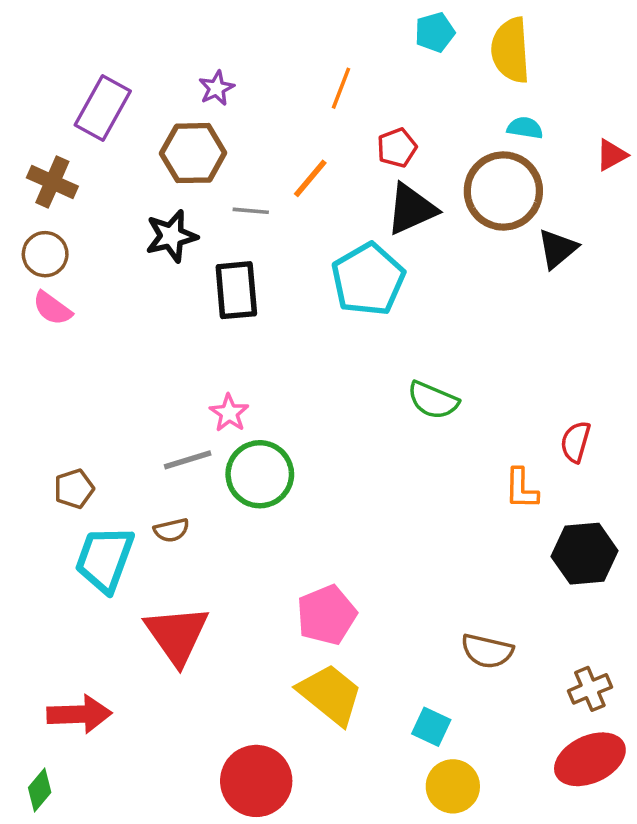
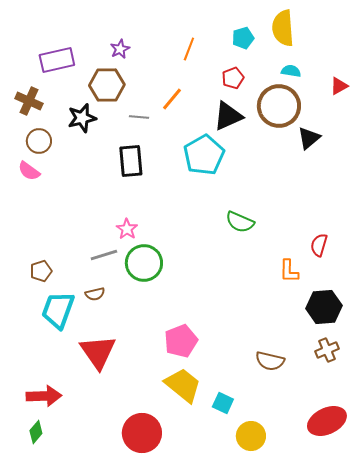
cyan pentagon: (435, 32) -> (243, 38), moved
purple rectangle: (103, 108) -> (57, 60), turned 48
red pentagon: (397, 148) -> (233, 78), moved
black star: (171, 236) -> (82, 118), moved
brown circle: (45, 254) -> (39, 141), moved
brown cross: (590, 689) -> (327, 350), moved
cyan square: (431, 727) -> (223, 403), moved
green diamond: (40, 790) -> (36, 432), moved

